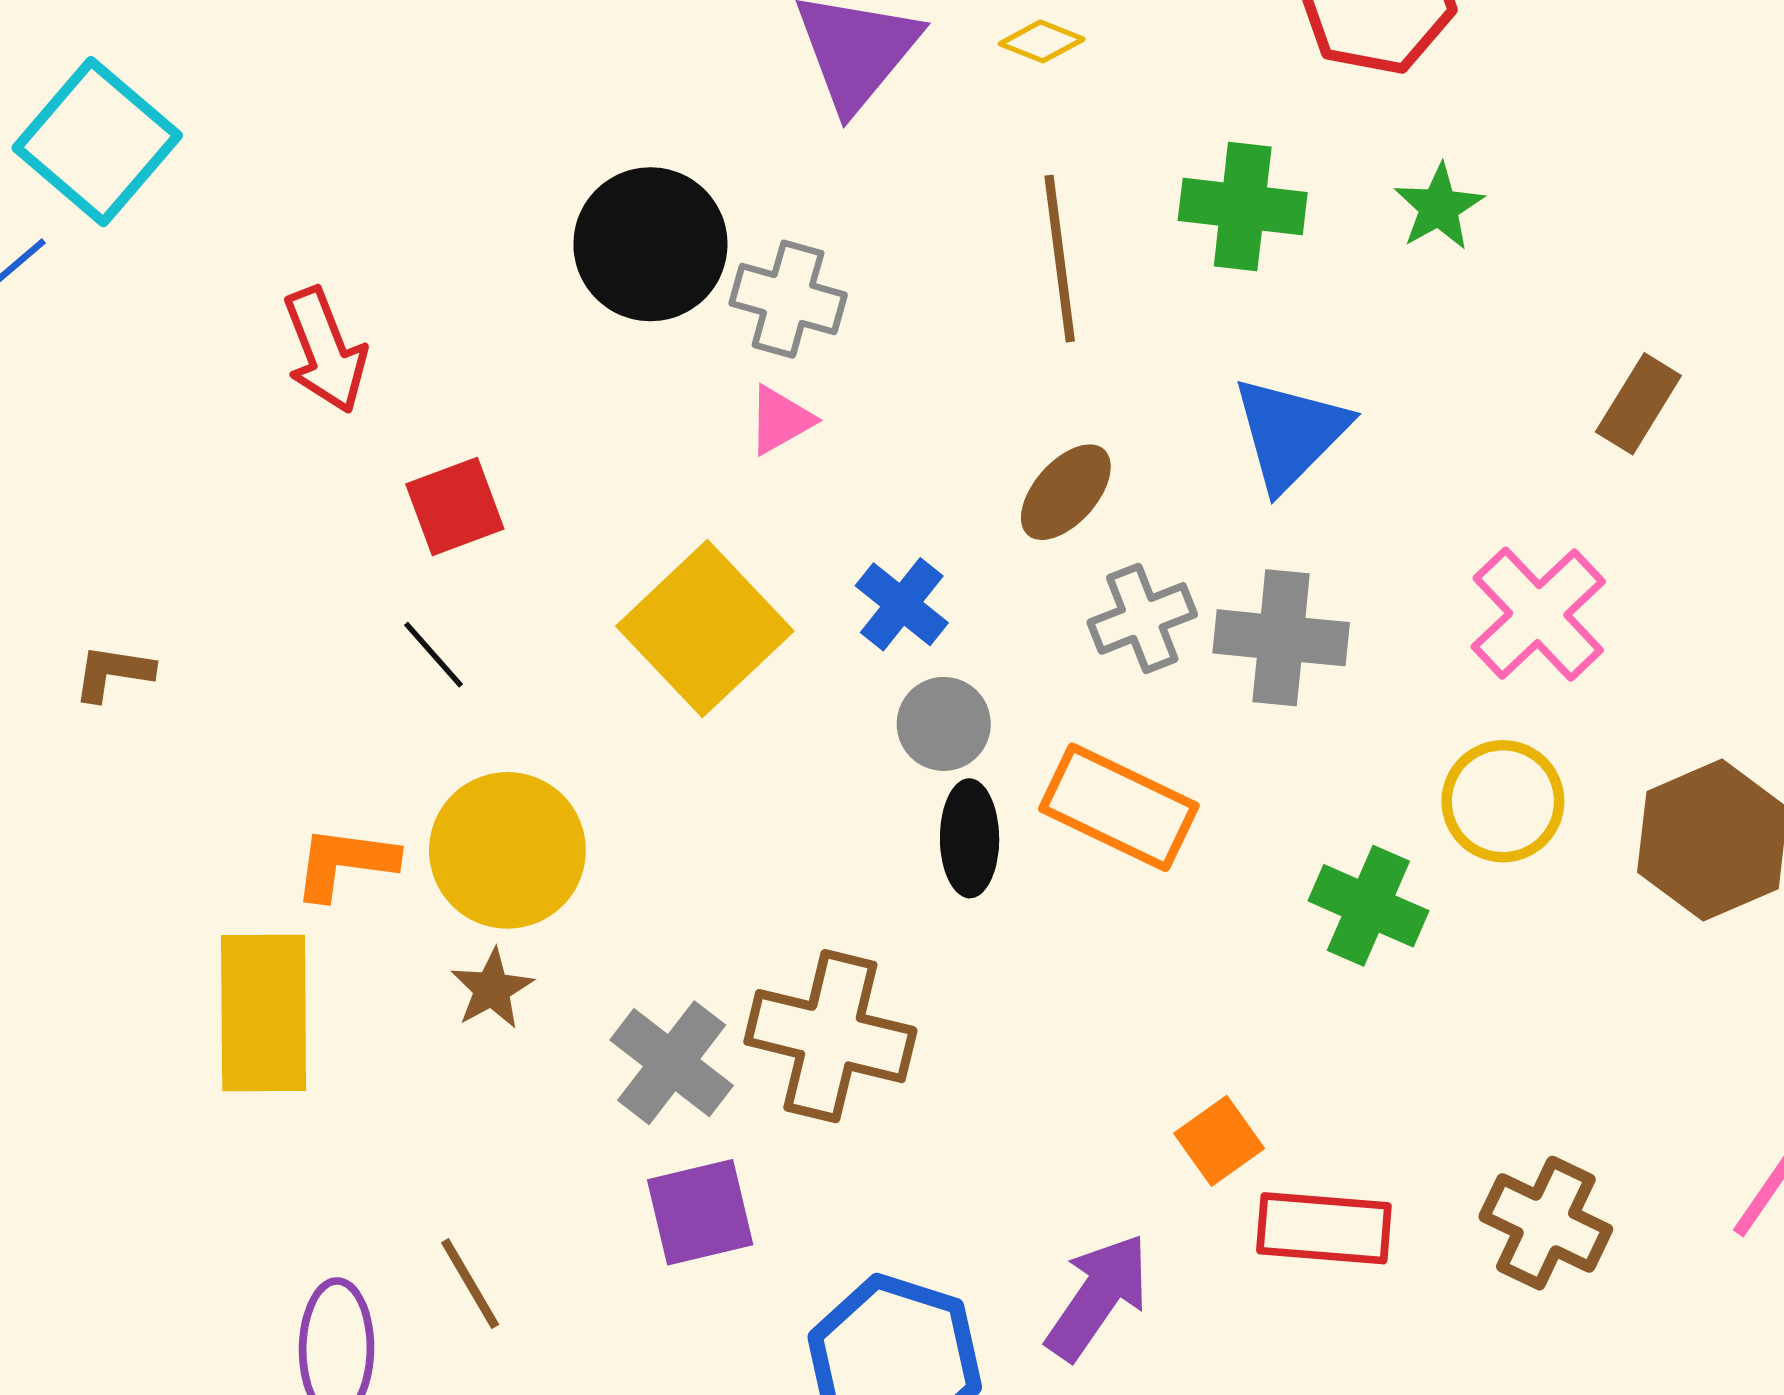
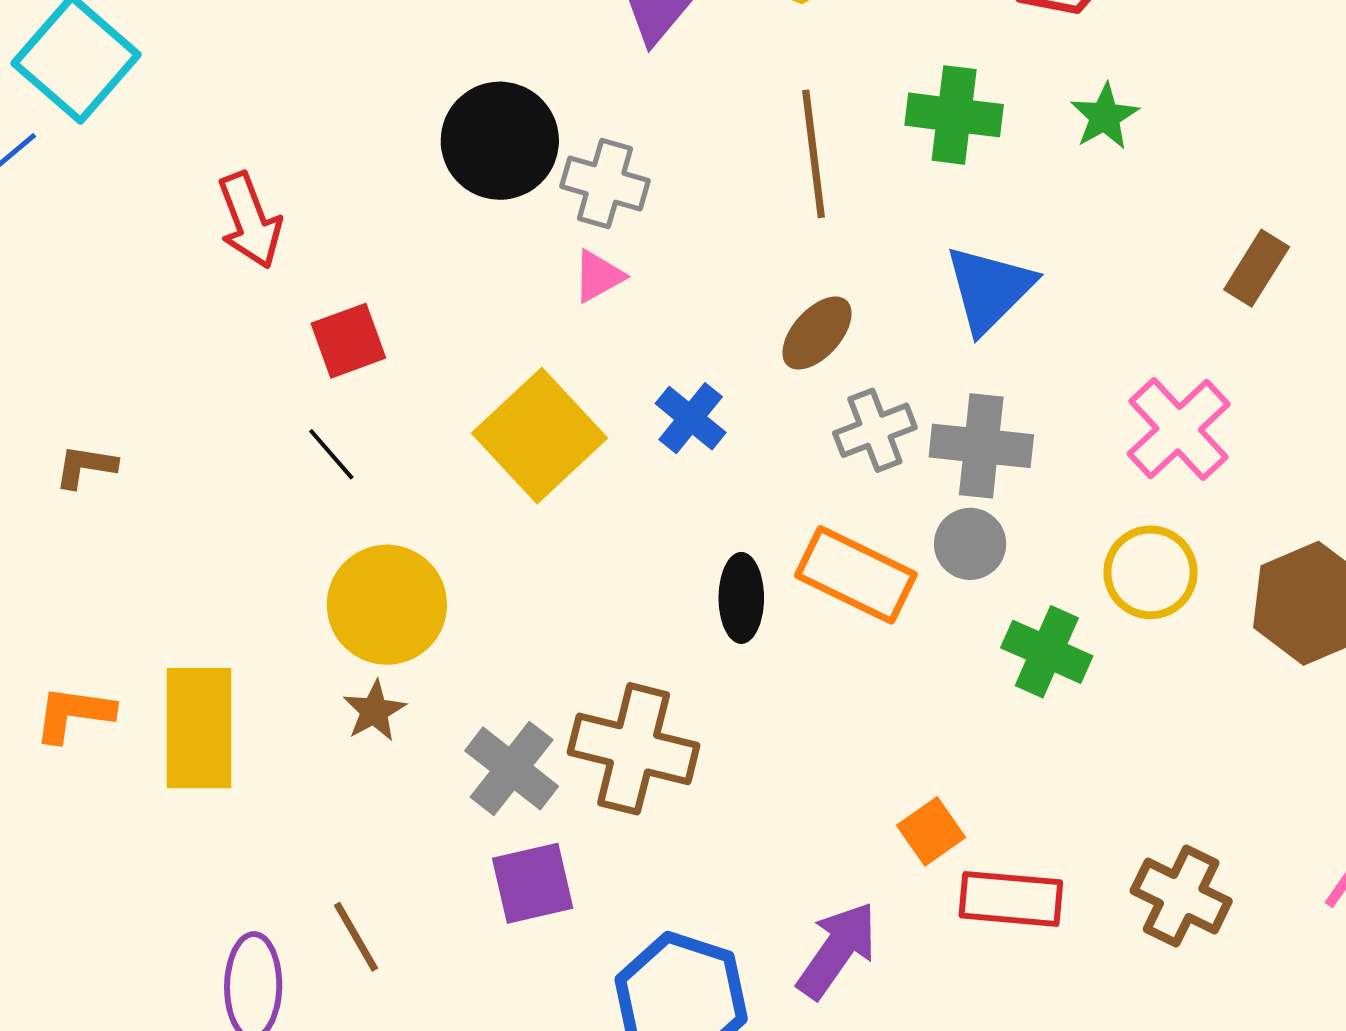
gray circle: (944, 724) -> (970, 544), moved
orange L-shape: (345, 863) -> (74, 714), moved

